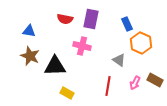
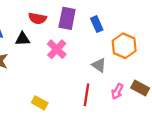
blue rectangle: (127, 24) -> (97, 24), moved
pink cross: (82, 46) -> (57, 49), turned 30
black triangle: (55, 66) -> (23, 39), moved, size x0.6

